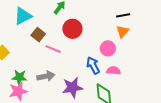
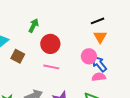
pink line: (53, 49) -> (51, 67), moved
blue arrow: (93, 65) -> (99, 64), moved

